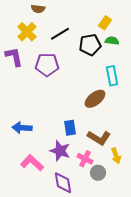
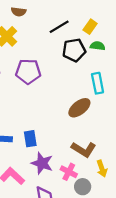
black line: (60, 34) -> (59, 27), moved
blue rectangle: (70, 128) -> (30, 139), moved

